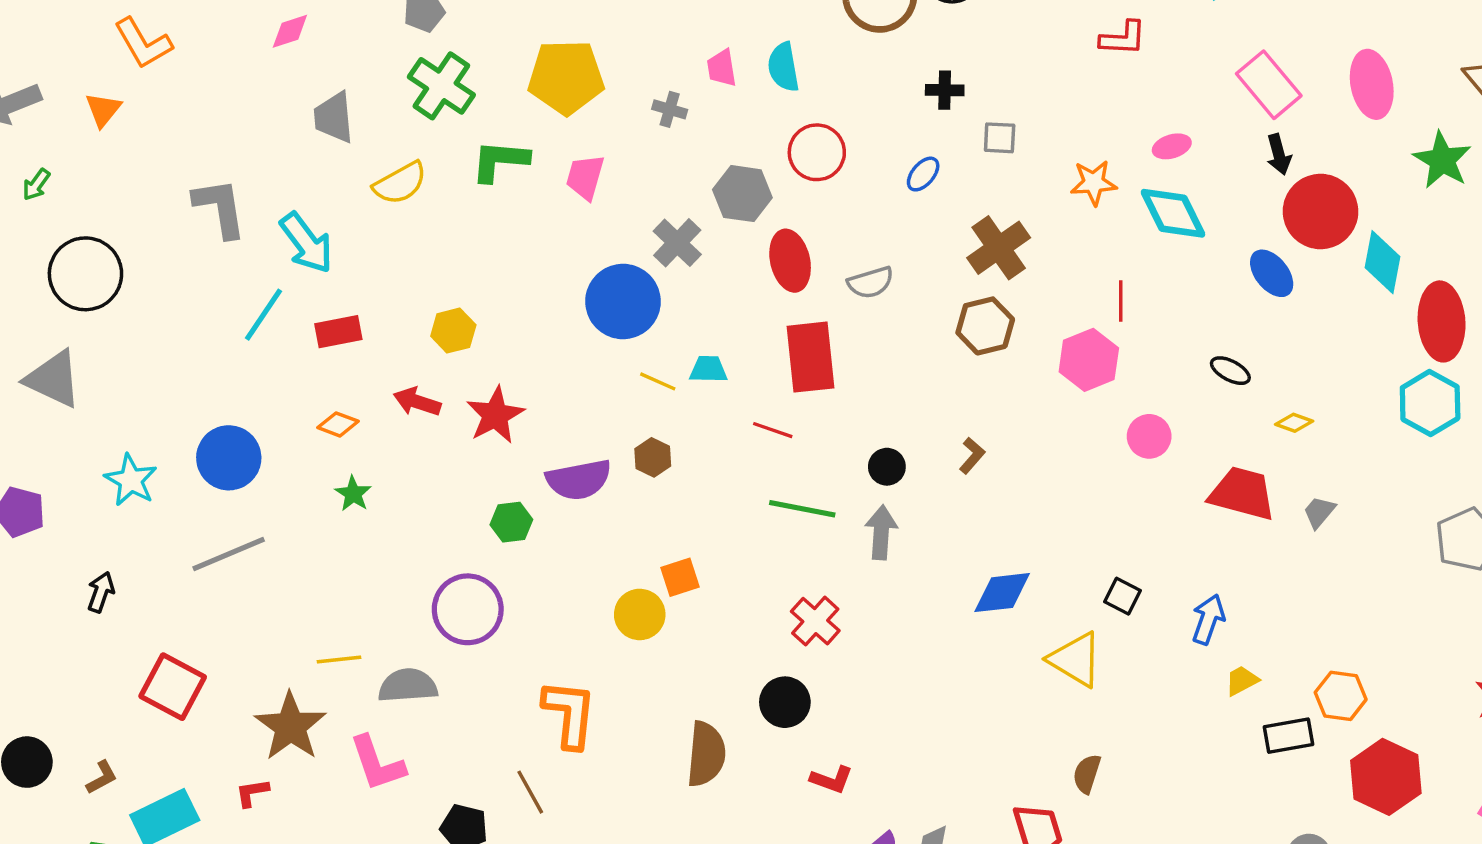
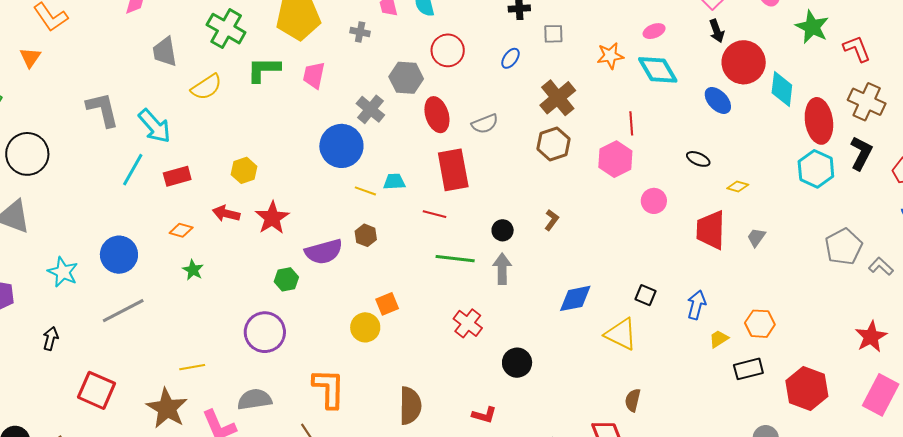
red trapezoid: (1242, 493) -> (711, 230), turned -99
gray semicircle: (408, 686) -> (255, 399), moved
orange hexagon: (1341, 696) -> (760, 324), moved
black circle: (785, 702) -> (517, 363), moved

